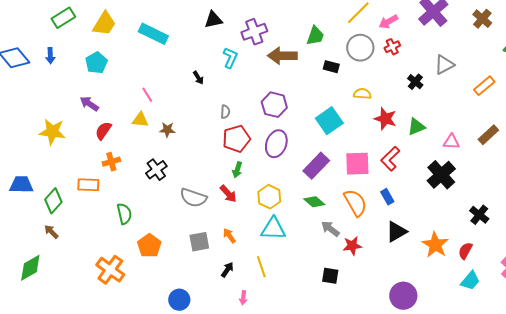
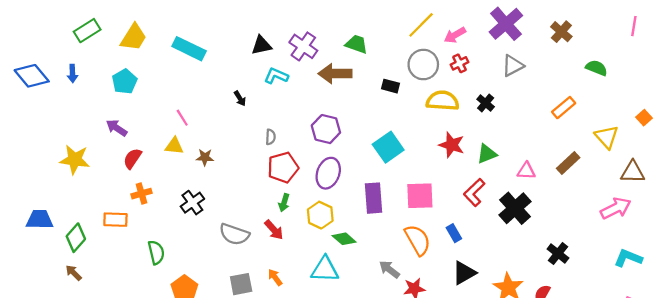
black triangle: (213, 20) -> (261, 45), moved
purple cross: (254, 32) -> (303, 46), turned -35
green trapezoid: (315, 36) -> (357, 44), moved, turned -90
cyan L-shape: (230, 58) -> (276, 76), turned -90
gray triangle: (444, 65) -> (513, 66), moved
yellow semicircle: (362, 94) -> (443, 101), moved, size x1.6
red L-shape: (390, 159) -> (474, 192), moved
purple rectangle: (316, 166) -> (373, 198), turned -48
yellow hexagon: (269, 197) -> (320, 215), moved
green diamond: (314, 202) -> (344, 239), moved

